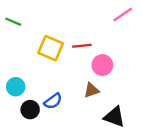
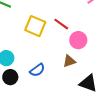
red line: (82, 46) -> (61, 24), turned 42
black circle: (30, 110) -> (10, 77), moved

